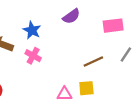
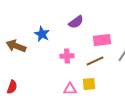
pink rectangle: (113, 26) -> (102, 40), moved
pink cross: (33, 56) -> (67, 56), moved, turned -32

